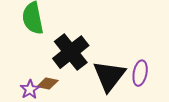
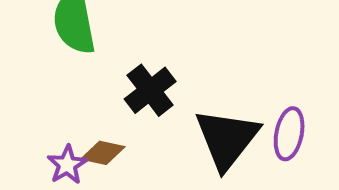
black cross: (71, 52) -> (150, 90), size x0.7

